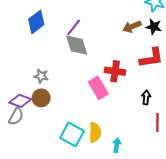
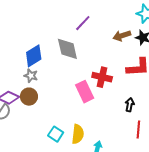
blue diamond: (36, 22) -> (34, 56), moved
purple line: (74, 27) -> (83, 23), moved
cyan square: (72, 134) -> (56, 134), size x0.7

